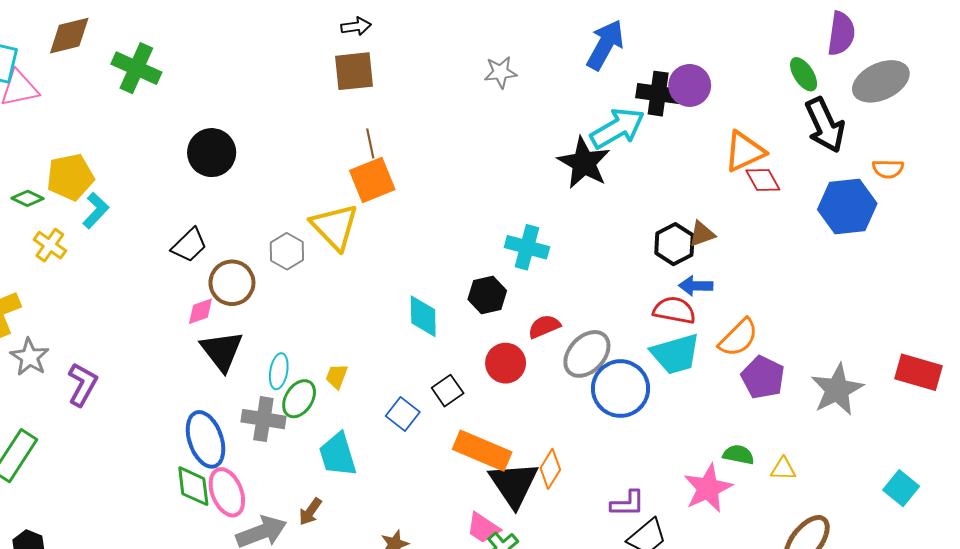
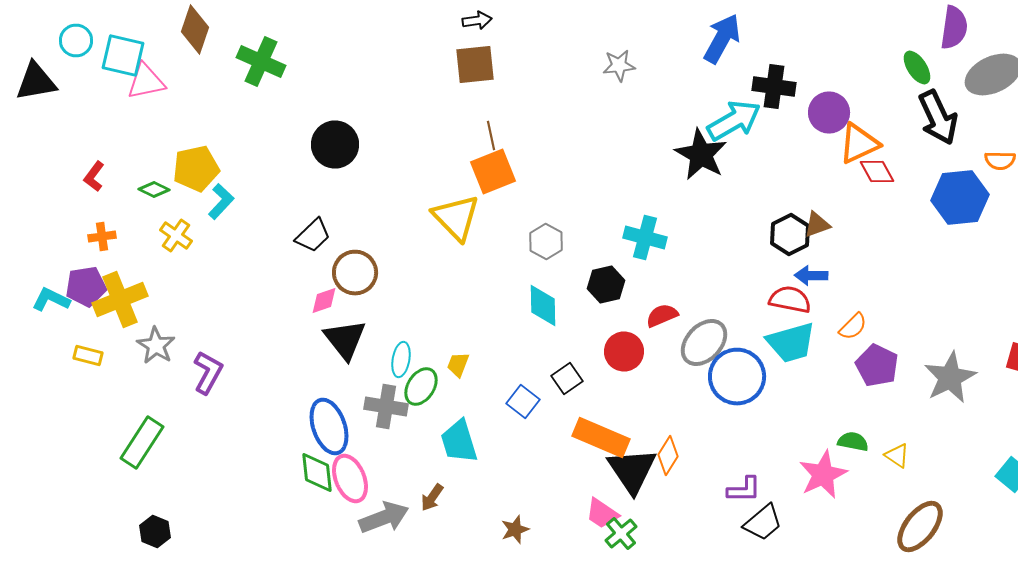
brown diamond: (69, 36) -> (195, 30), turned -57
purple circle: (690, 85) -> (829, 112), moved
gray hexagon: (287, 251) -> (546, 242), moved
orange semicircle: (738, 338) -> (853, 326), size x0.7
yellow triangle: (783, 469) -> (897, 456), turned 32

